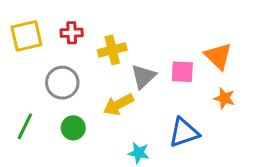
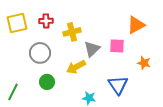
orange triangle: (218, 56) -> (136, 25), moved, turned 48
green line: (25, 126) -> (13, 92), moved
blue triangle: (184, 133) -> (118, 85), turned -45

